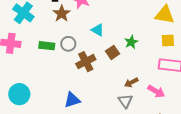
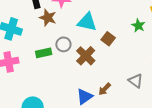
cyan triangle: (98, 30) -> (87, 22), size x1.5
green star: (131, 42) -> (138, 26), moved
brown arrow: (131, 83) -> (105, 89), moved

